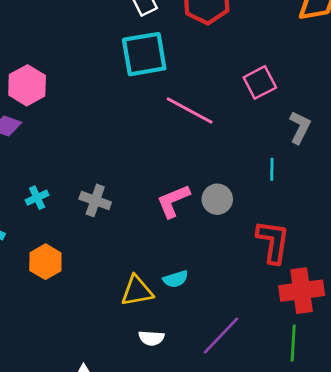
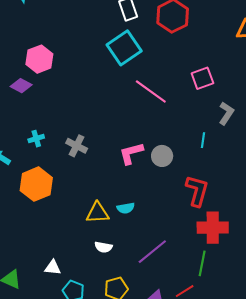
cyan square: (144, 54) -> (124, 48), turned -32
orange hexagon: (45, 262) -> (36, 184), size x1.4

